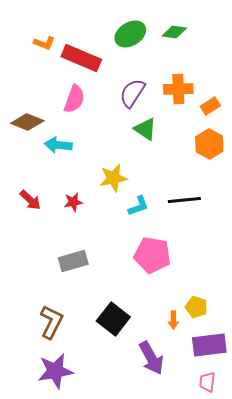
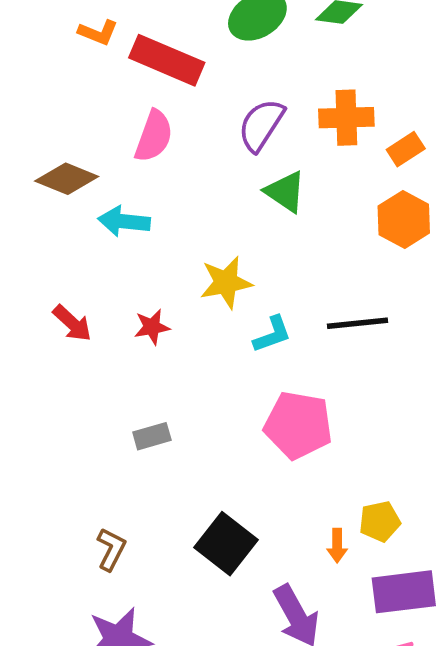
gray rectangle: (73, 261) -> (152, 436), size x0.7
yellow pentagon: (196, 307) -> (380, 521), turned -30
brown L-shape: (51, 322) -> (111, 549), size x0.7

